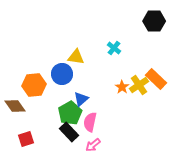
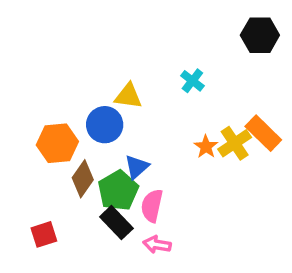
brown diamond: (15, 106) -> (83, 179), moved, turned 70
pink arrow: (93, 145) -> (157, 245), turned 49

